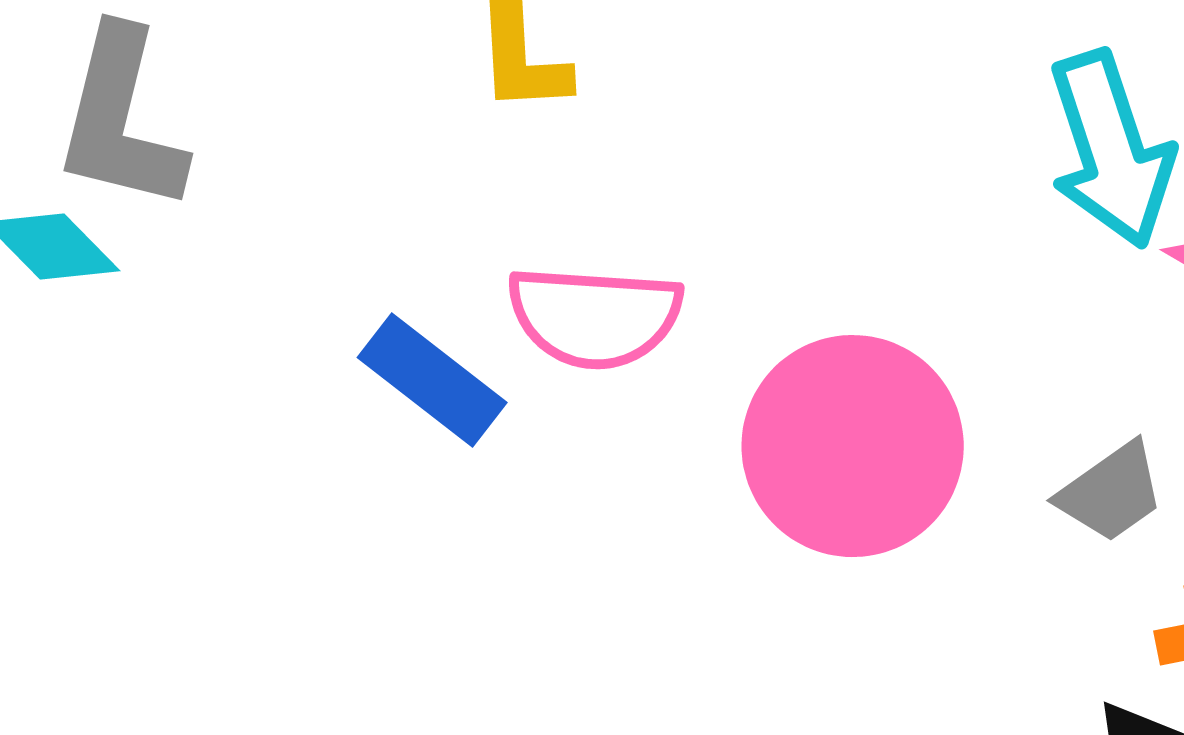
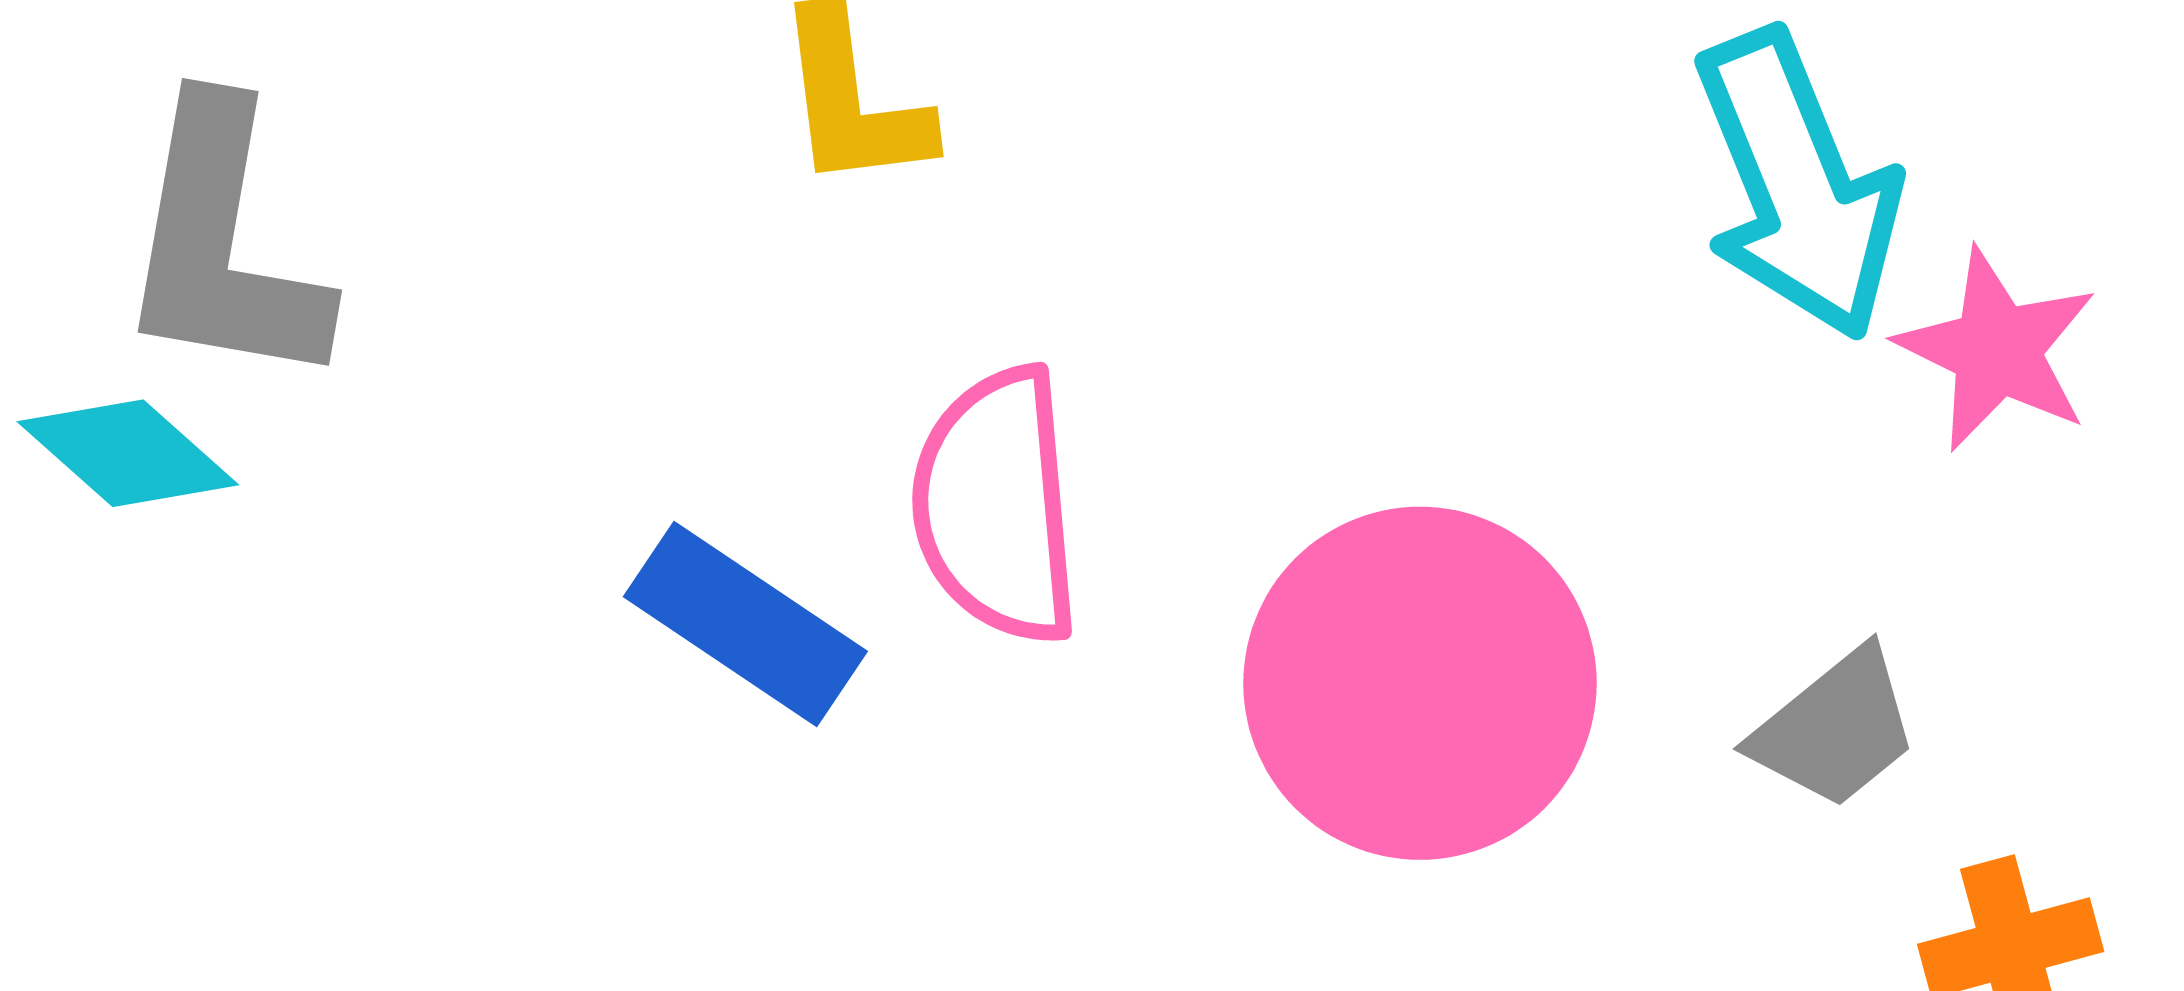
pink semicircle: (595, 317) -> (997, 506), turned 85

